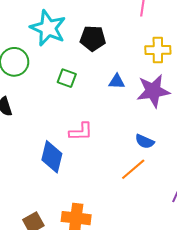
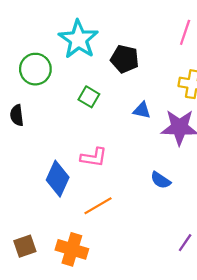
orange line: (133, 169) -> (98, 206), moved

